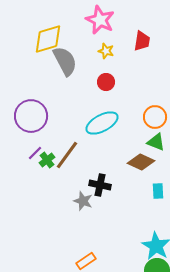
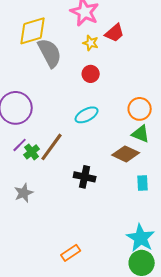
red trapezoid: (142, 41) -> (115, 33), moved, turned 40
cyan ellipse: (102, 123) -> (87, 115), size x0.7
gray star: (83, 201) -> (24, 193), moved, turned 30

